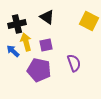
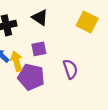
yellow arrow: (26, 42) -> (16, 61), moved

